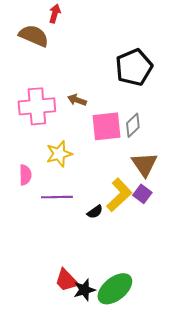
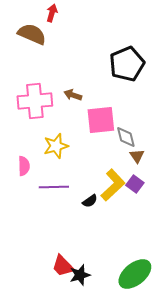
gray diamond: (133, 125) -> (126, 137), moved, turned -60
brown triangle: (144, 164) -> (137, 156), size x0.6
green ellipse: (115, 289) -> (135, 274), moved

